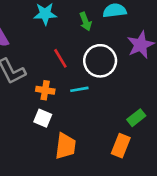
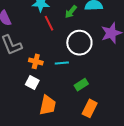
green arrow: (85, 21) -> (71, 12), turned 56
red line: (60, 58) -> (49, 23), moved
green rectangle: (136, 118) -> (81, 85), moved

